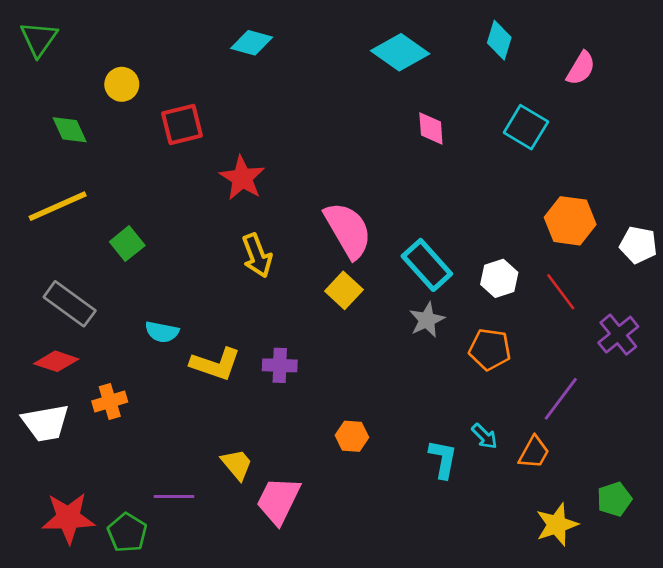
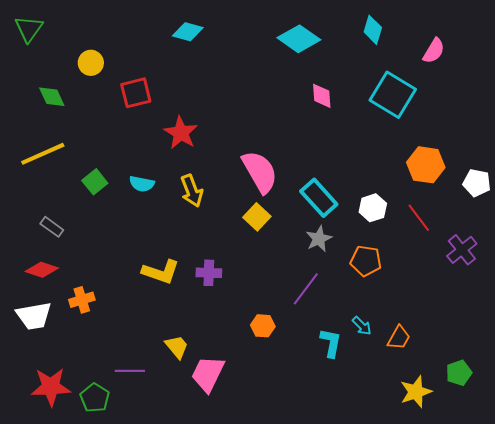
cyan square: (526, 127) -> (393, 95), size x1.4
gray rectangle: (70, 304) -> (52, 227), size x0.6
cyan semicircle: (162, 332) -> (142, 184), moved
purple line: (561, 399) -> (306, 289), moved

